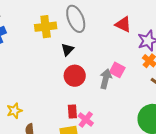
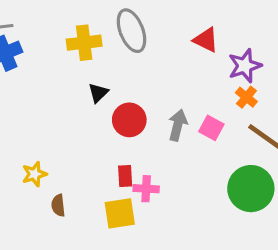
black triangle: (67, 50) -> (98, 93), moved
pink square: (117, 70) -> (211, 128), moved
pink cross: (86, 120) -> (146, 189), turned -35

